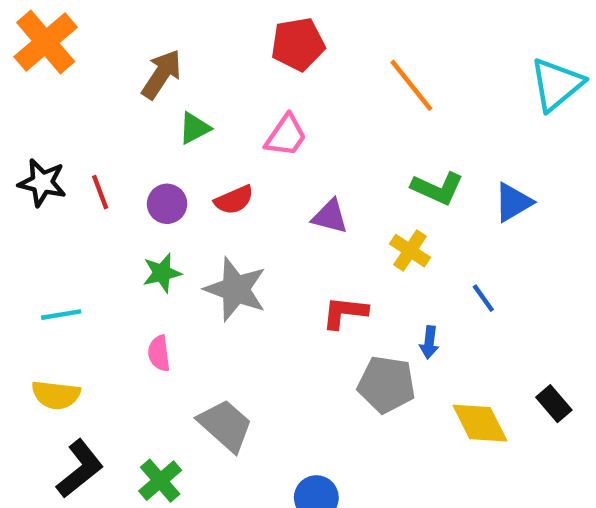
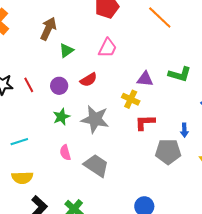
green L-shape: (437, 188) -> (180, 74), moved
purple triangle: (330, 216) -> (145, 79), moved
yellow cross: (410, 251) -> (131, 99), moved
gray trapezoid: (225, 425) -> (96, 165), moved

